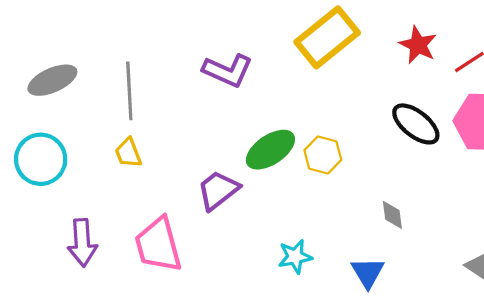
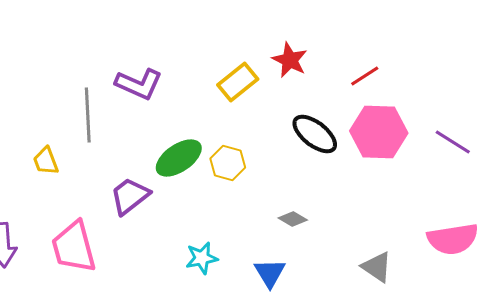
yellow rectangle: (327, 37) -> (238, 82), moved, size x0.7
red star: (418, 45) -> (290, 60), moved
gray line: (129, 91) -> (88, 115), moved
gray diamond: (392, 215) -> (293, 219), turned -52

